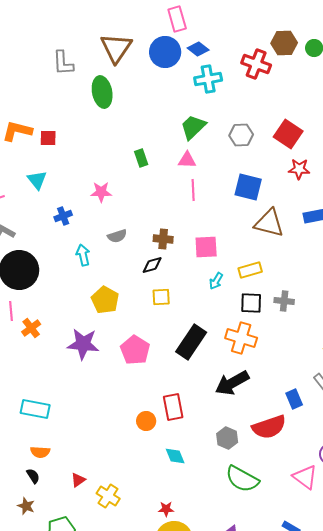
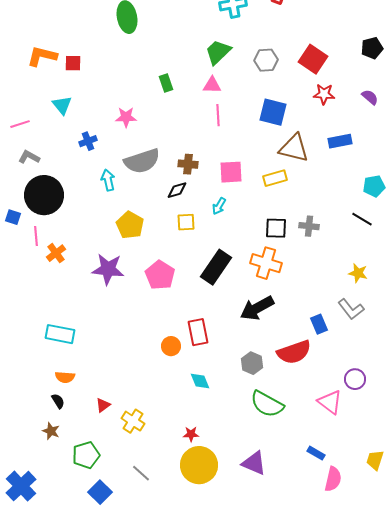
gray semicircle: (117, 236) -> (142, 161), size x1.8
yellow rectangle: (250, 270) -> (275, 178), moved
cyan arrow: (216, 281) -> (219, 206), moved

